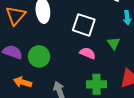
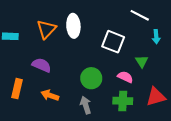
pink semicircle: (88, 53) -> (125, 77), moved
green circle: (39, 56) -> (91, 78), moved

